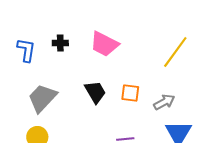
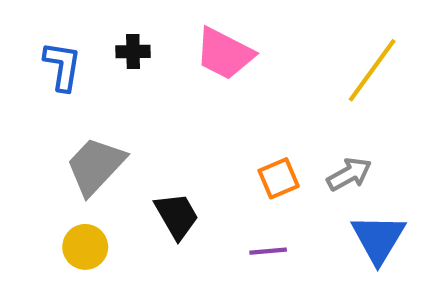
black trapezoid: (95, 92) -> (177, 216), moved
orange square: (130, 93) -> (279, 178), moved, turned -30

